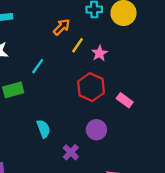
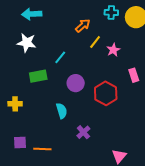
red hexagon: (91, 87) -> (106, 93), moved
pink rectangle: (125, 100) -> (134, 75), moved, turned 32
purple circle: (96, 130) -> (76, 83), moved

